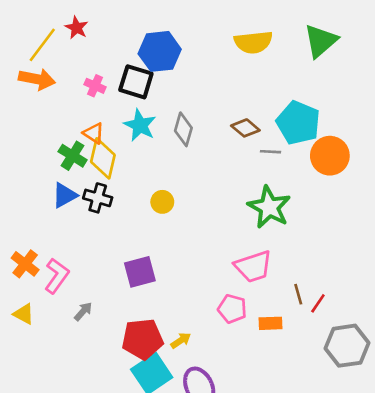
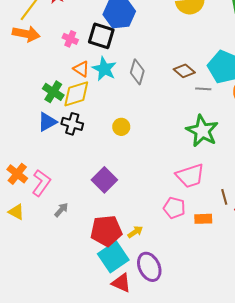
orange triangle: (94, 133) -> (81, 69), moved
yellow diamond: (103, 158) -> (76, 94), turned 60
purple square: (140, 272) -> (104, 180), turned -30

